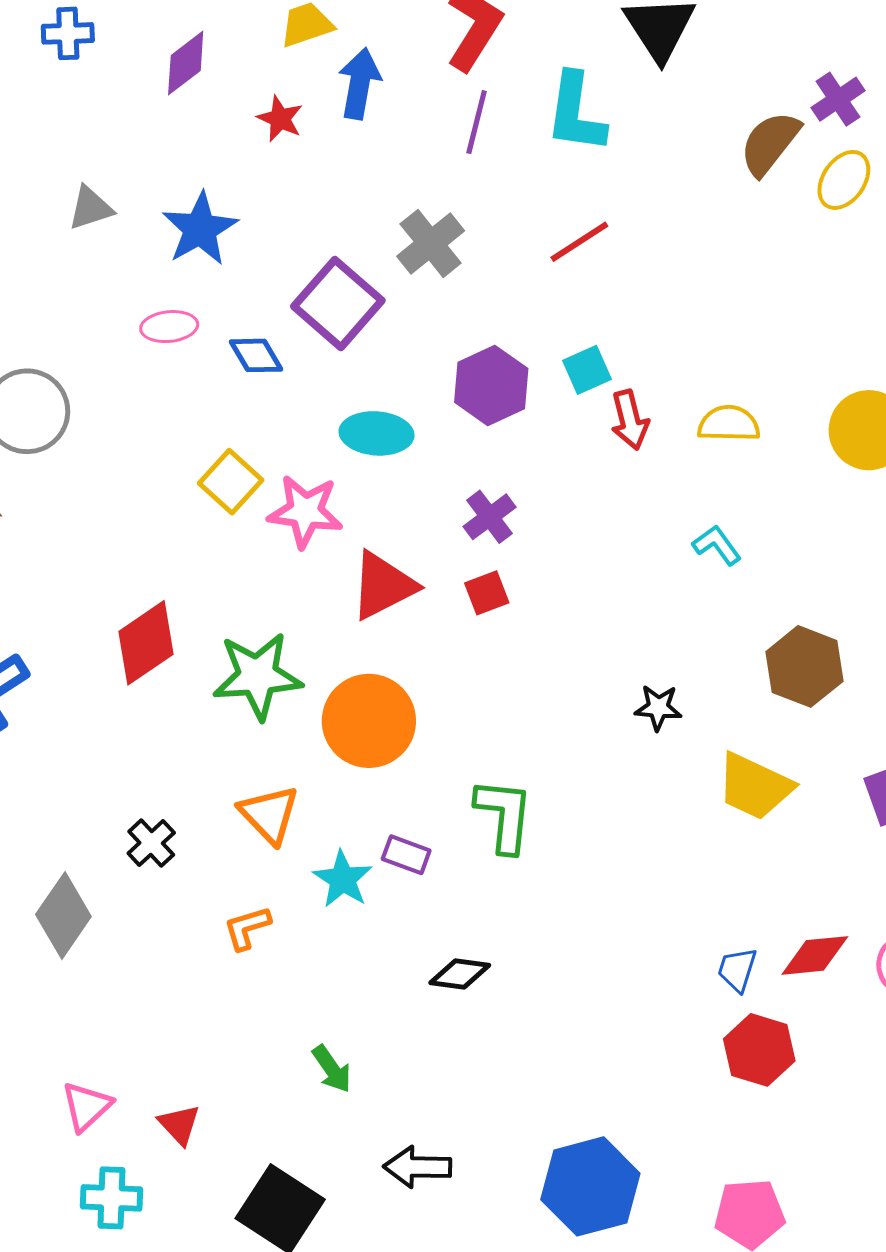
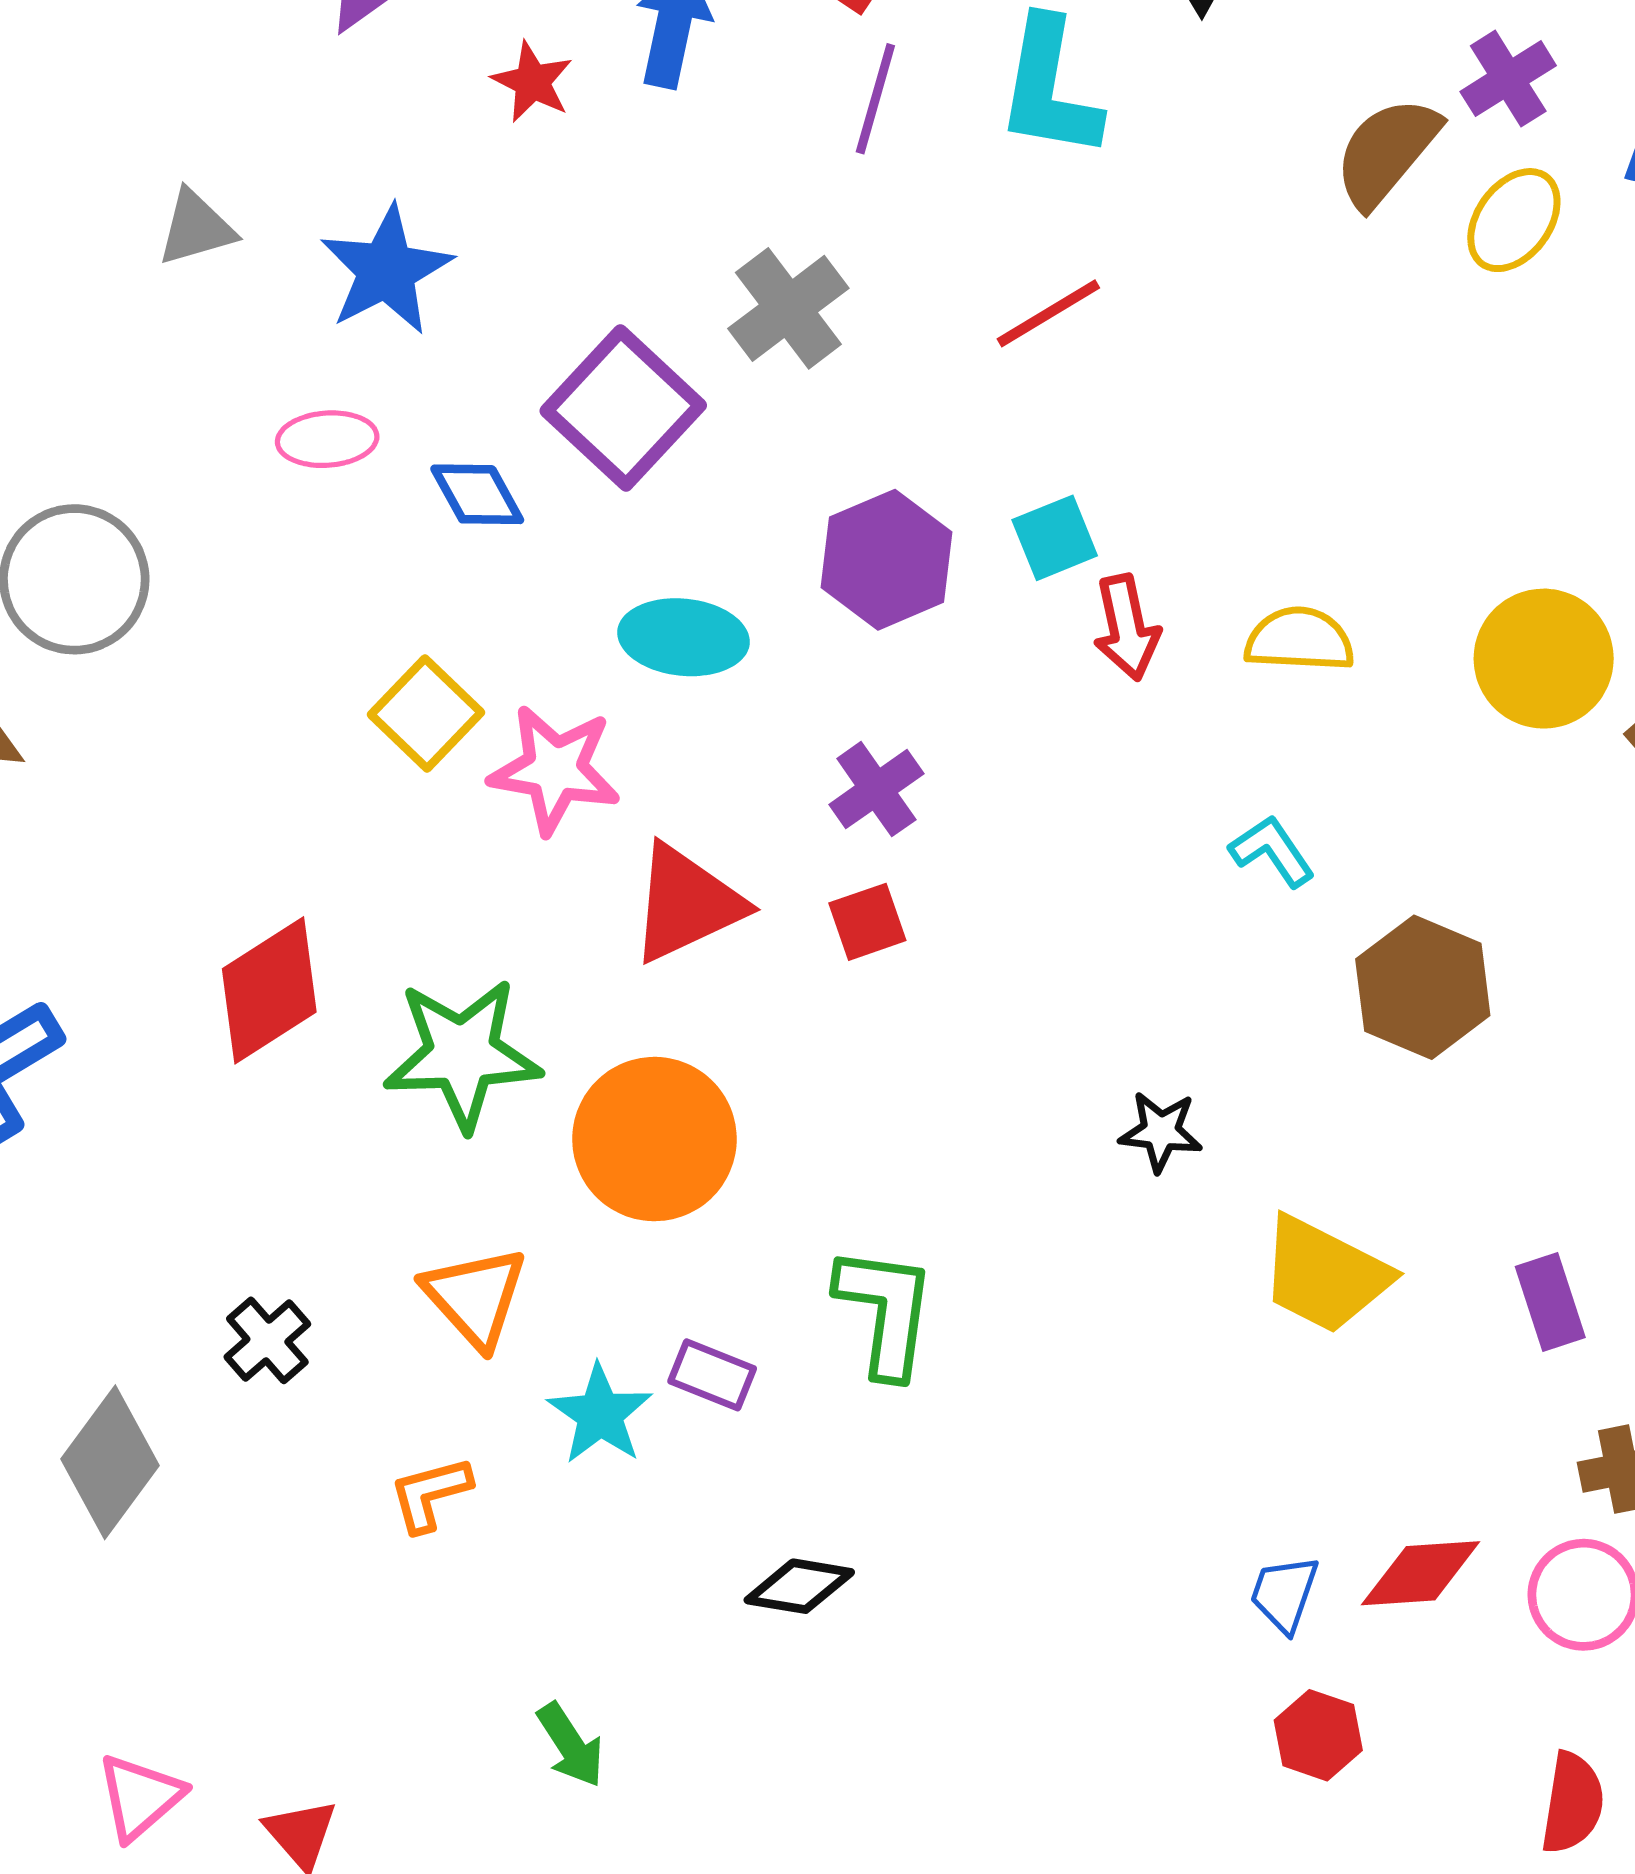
brown hexagon: (804, 666) -> (1423, 987), moved
red hexagon: (759, 1050) -> (1318, 1735), size x0.7

